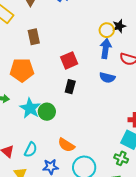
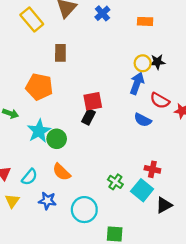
red square: (69, 60) -> (93, 101), moved
blue semicircle: (107, 78) -> (143, 120), moved
orange semicircle: (66, 145) -> (62, 172), moved
green cross: (121, 158) -> (115, 182), moved

